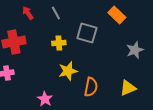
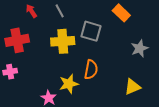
yellow cross: (59, 43) -> (63, 41), size x1.6
yellow star: (68, 71) -> (69, 84), moved
orange semicircle: (91, 87) -> (91, 70), moved

